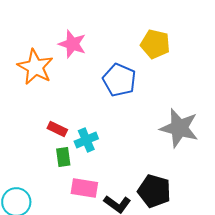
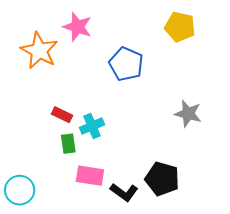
yellow pentagon: (155, 44) -> (180, 27), moved
gray star: (179, 128) -> (188, 114), size x0.7

